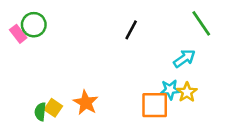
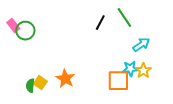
green line: (201, 23) -> (124, 18), moved
green circle: (34, 25) -> (25, 31), moved

